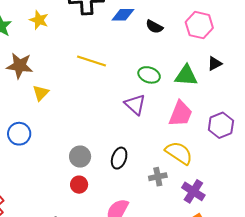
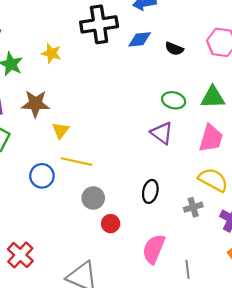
yellow line: (92, 61) -> (77, 162), moved
gray circle: (80, 157) -> (93, 198), moved

